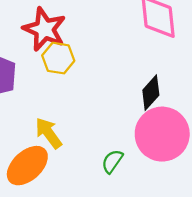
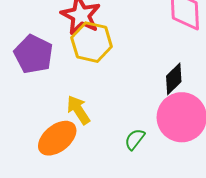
yellow hexagon: (58, 58) -> (92, 42), size x1.4

